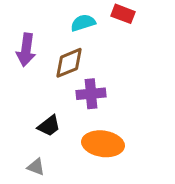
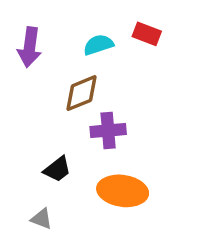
purple arrow: (26, 50) -> (30, 47), moved

